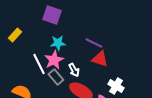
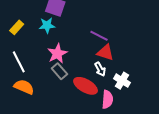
cyan star: (58, 43) -> (47, 25), moved
white line: (39, 64) -> (19, 62), moved
white arrow: (74, 70) -> (100, 69), moved

